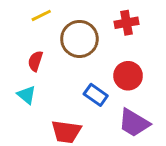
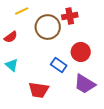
red cross: (127, 23) -> (70, 16), moved
red semicircle: (35, 61) -> (11, 37), moved, turned -144

